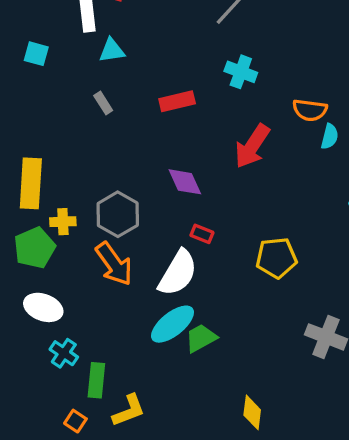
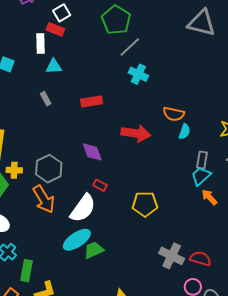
cyan cross: (241, 72) -> (138, 74), moved
red arrow: (252, 146) -> (136, 133), turned -120

